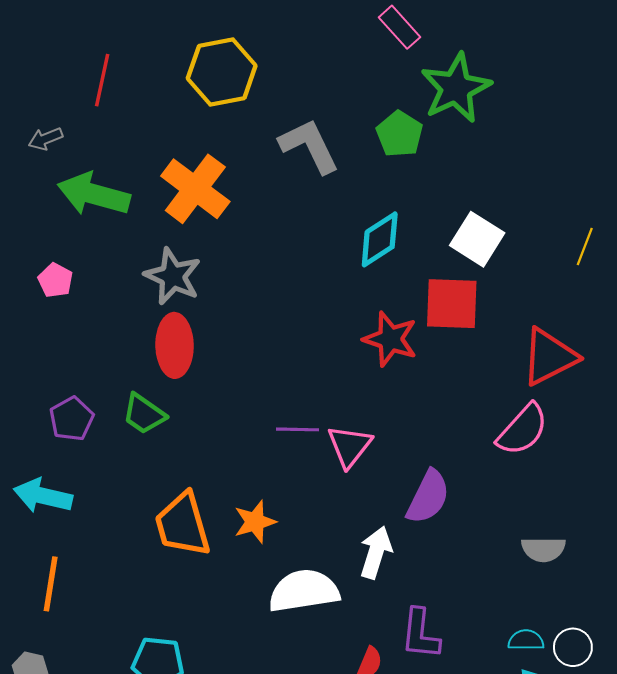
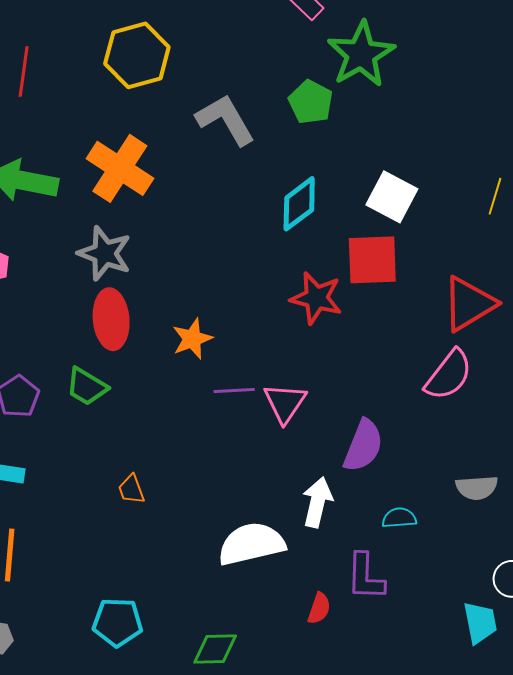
orange star: (255, 522) -> (192, 339), moved
orange trapezoid: (183, 525) -> (131, 489), size x0.5
cyan semicircle: (526, 640) -> (399, 518), moved

